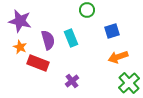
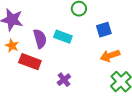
cyan rectangle: (71, 38) -> (63, 37), turned -48

